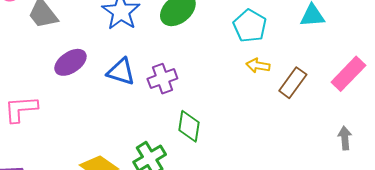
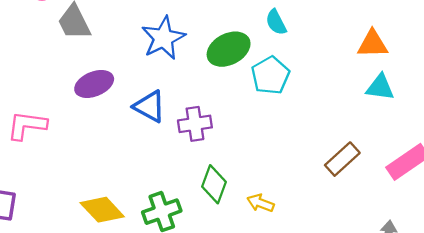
cyan pentagon: (250, 26) -> (270, 75), moved
yellow arrow: (258, 66) -> (260, 203), moved

